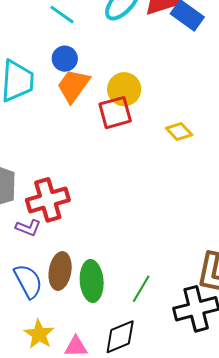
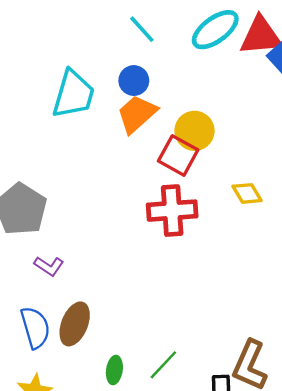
red square: (115, 113) -> (178, 155), turned 32
red cross: (48, 200) -> (172, 211), moved
green ellipse: (92, 281) -> (114, 370), moved, size x0.6

